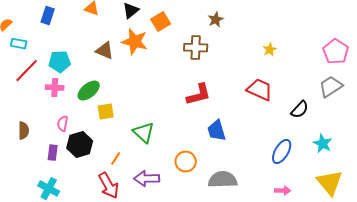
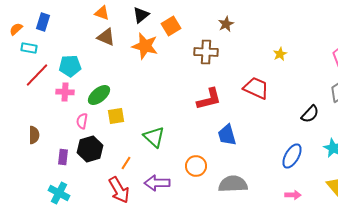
blue rectangle: (48, 16) -> (43, 22), moved
brown triangle: (105, 51) -> (106, 37), moved
red trapezoid: (260, 90) -> (256, 88), moved
pink semicircle: (63, 124) -> (82, 121), moved

